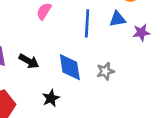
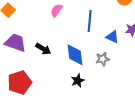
blue triangle: (117, 19) -> (112, 37), moved, turned 32
black star: (51, 98) -> (78, 81), moved

